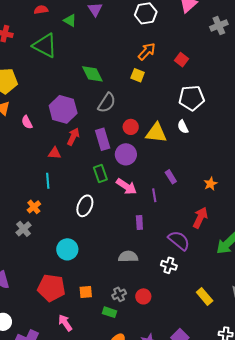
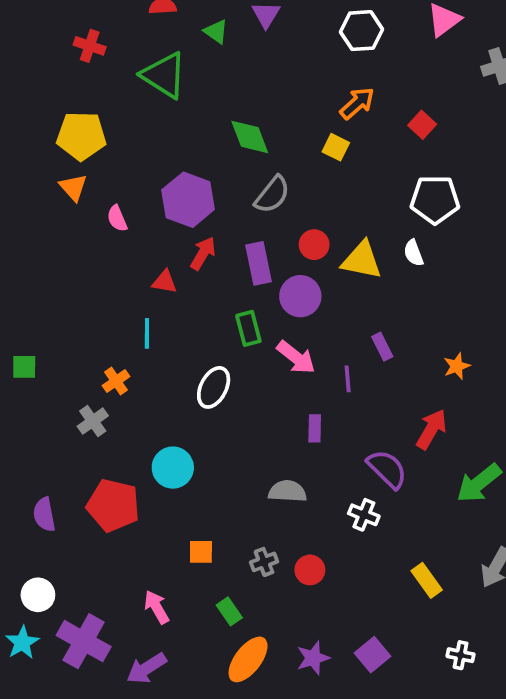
red pentagon: (51, 288) -> (113, 505), moved
green rectangle: (109, 312) -> (229, 611), moved, turned 32

